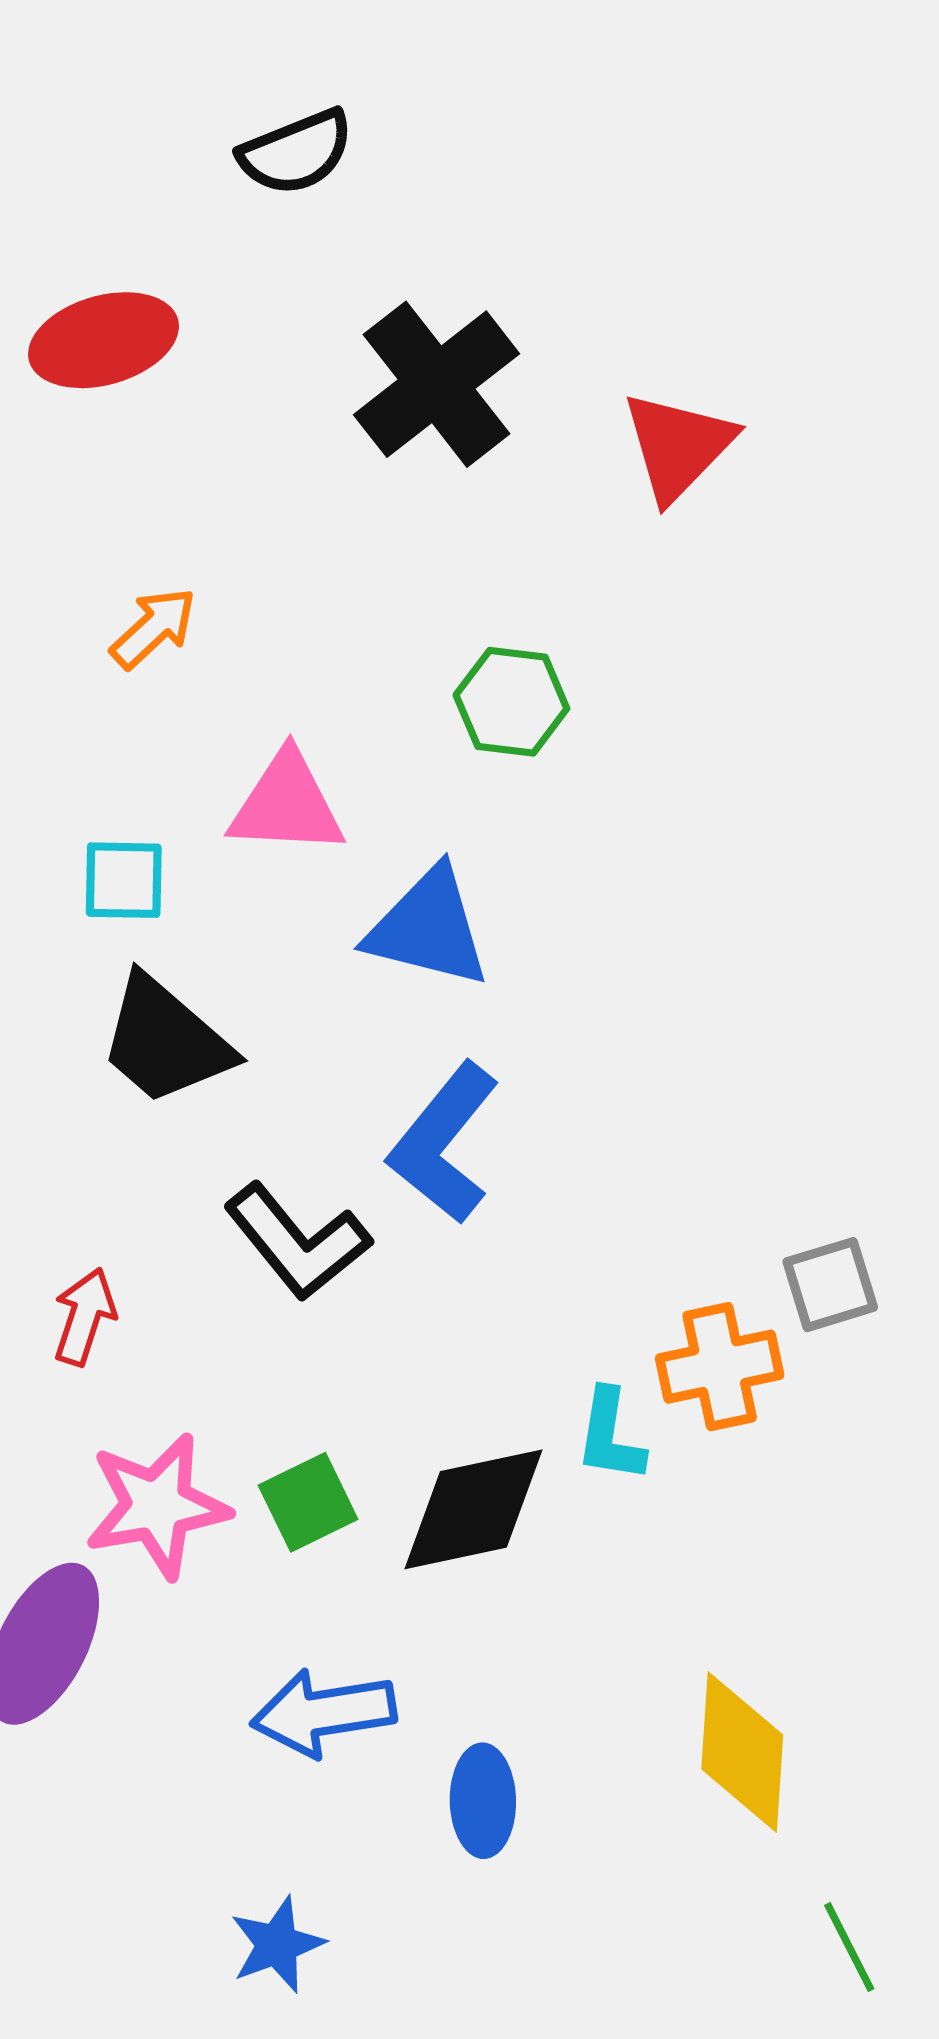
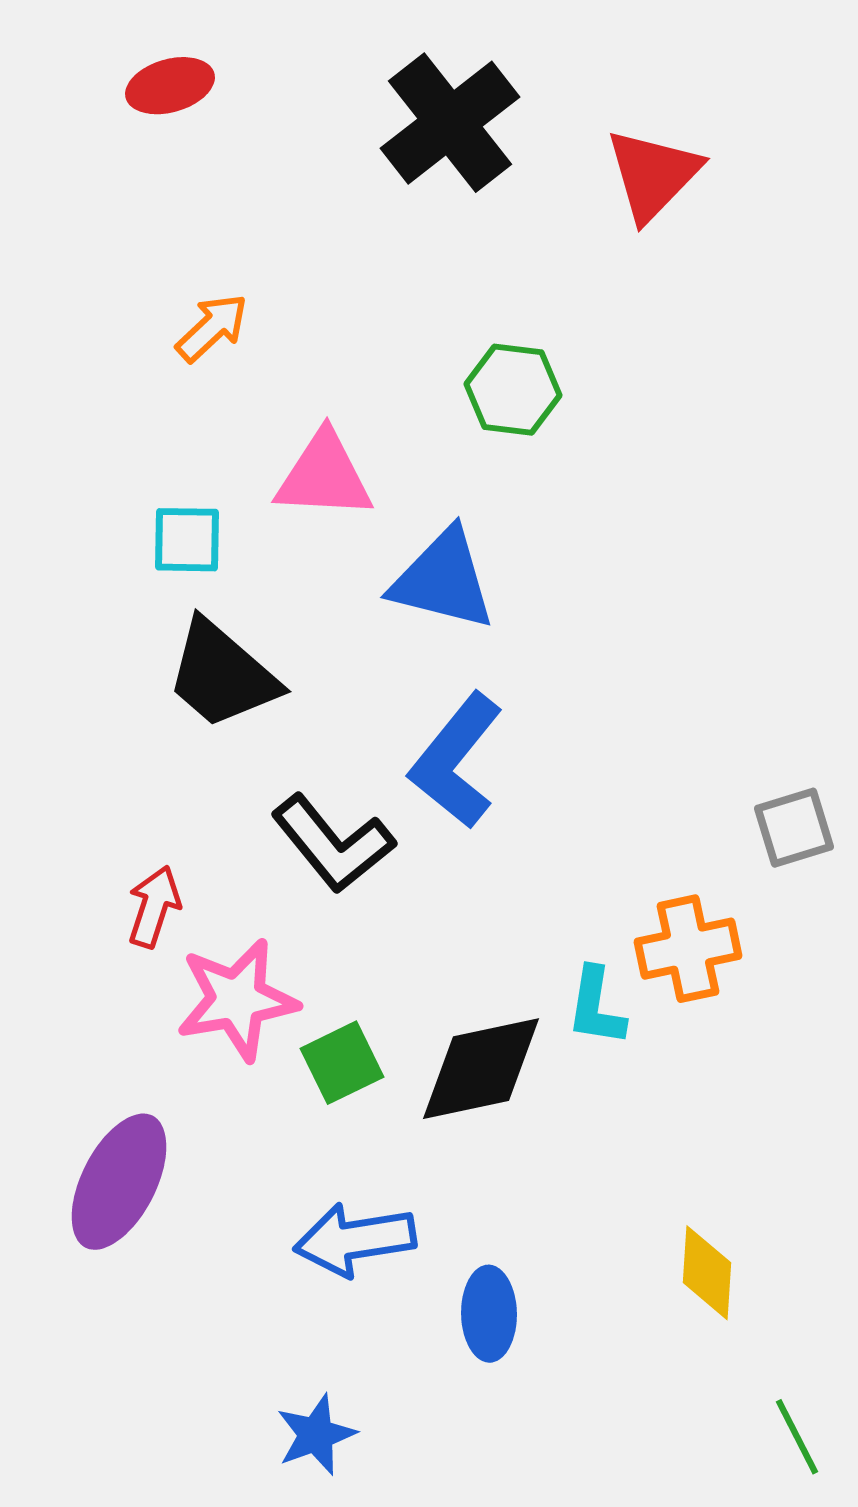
red ellipse: (104, 340) -> (170, 86), size x0.7
gray square: (830, 1285) -> (794, 828), moved
pink star: (157, 1506) -> (237, 1000), moved
yellow diamond: (742, 1752) -> (707, 1273), size x0.7

